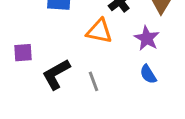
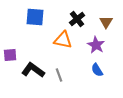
black L-shape: (56, 74) -> (33, 70), turned 65

